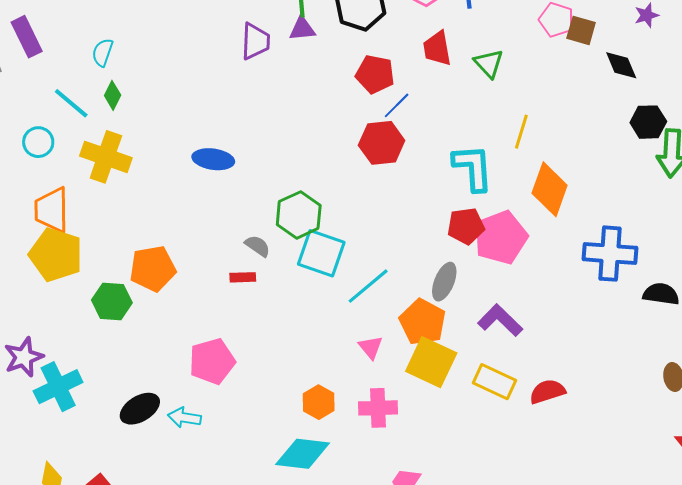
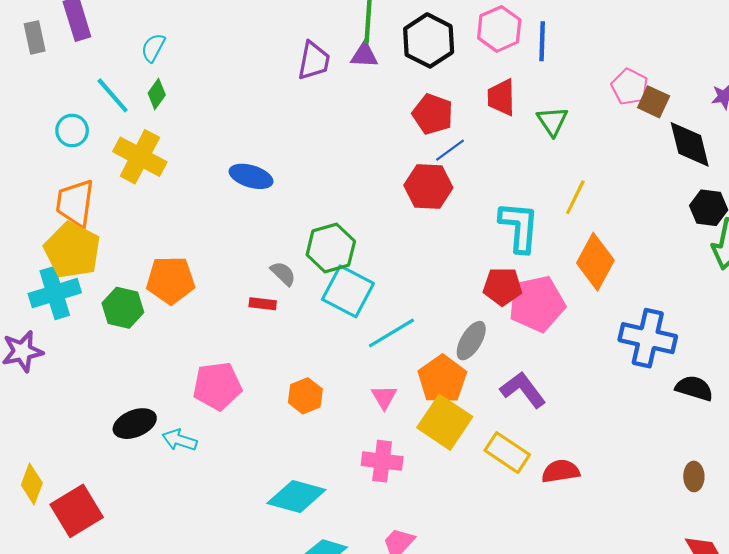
black diamond: (621, 65) -> (690, 144), size x1.4
cyan cross: (58, 387) -> (55, 293), moved
orange hexagon: (319, 402) -> (305, 396), moved

